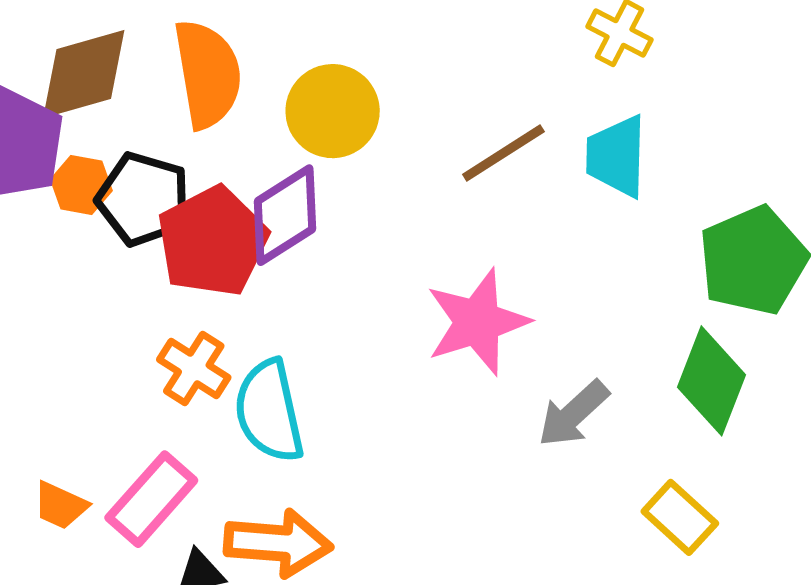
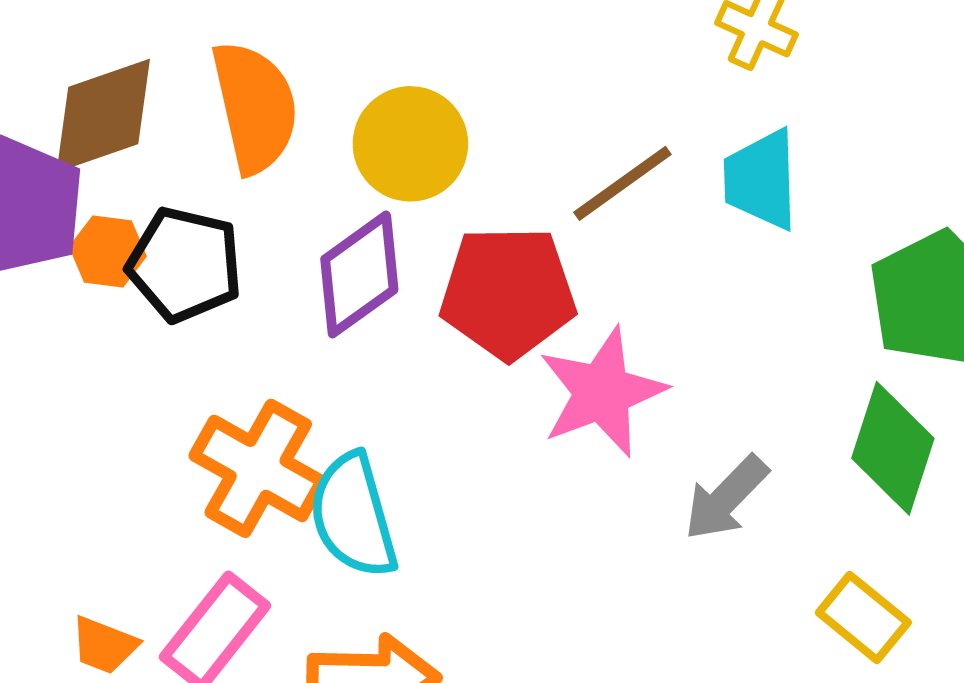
red pentagon: (213, 241) -> (508, 293), moved, turned 30
orange cross: (194, 368) -> (258, 468), size x1.5

